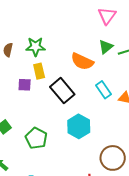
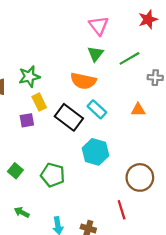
green triangle: (106, 47) -> (95, 54), moved
cyan rectangle: (103, 90) -> (97, 109), moved

